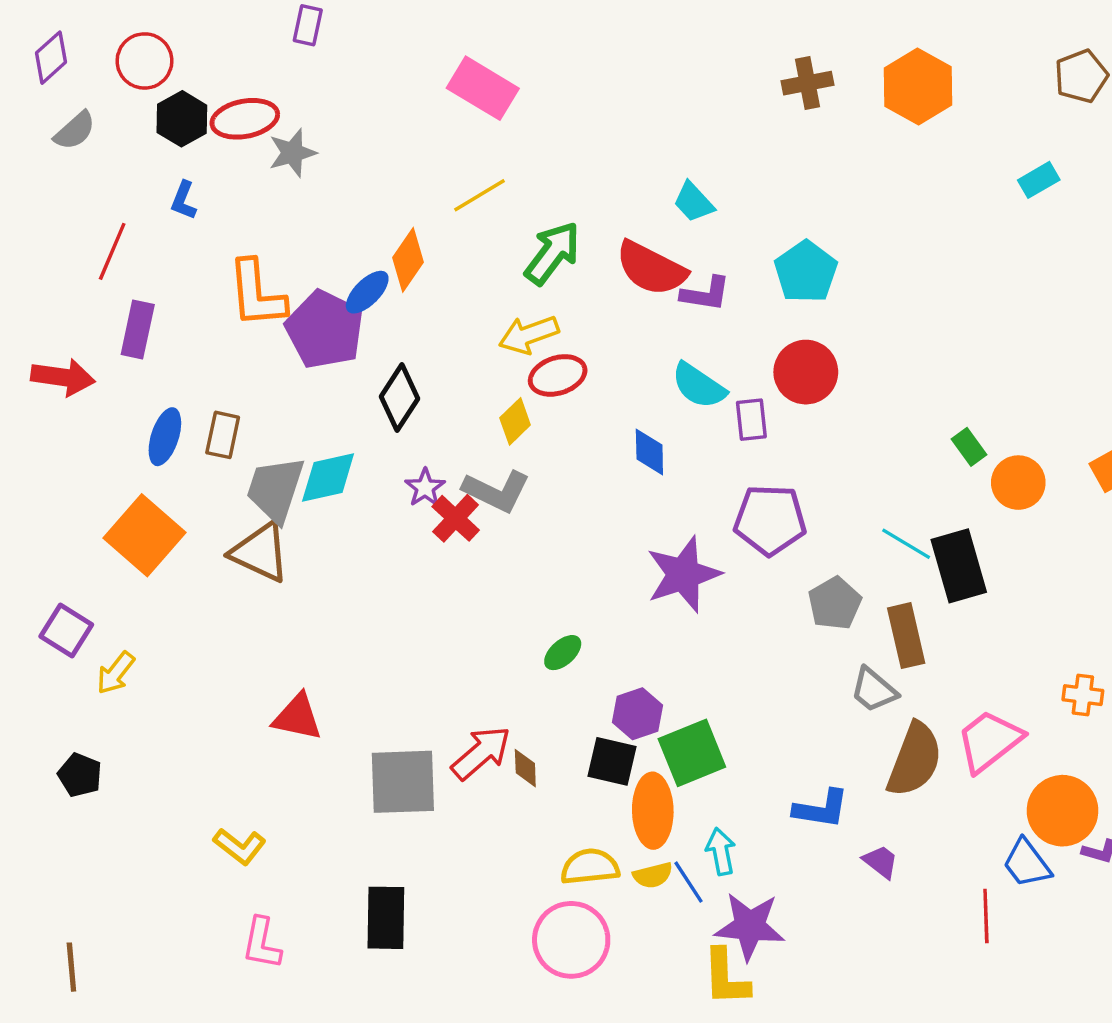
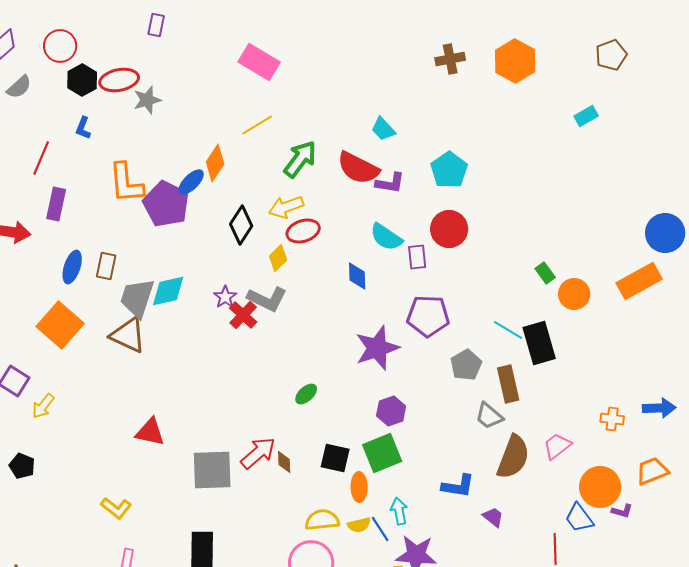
black diamond: (399, 398) -> (241, 225), moved
purple hexagon: (637, 714) -> (391, 411), moved
pink trapezoid: (989, 741) -> (557, 446), size x0.7
orange ellipse: (653, 811) -> (359, 487), size x0.7

